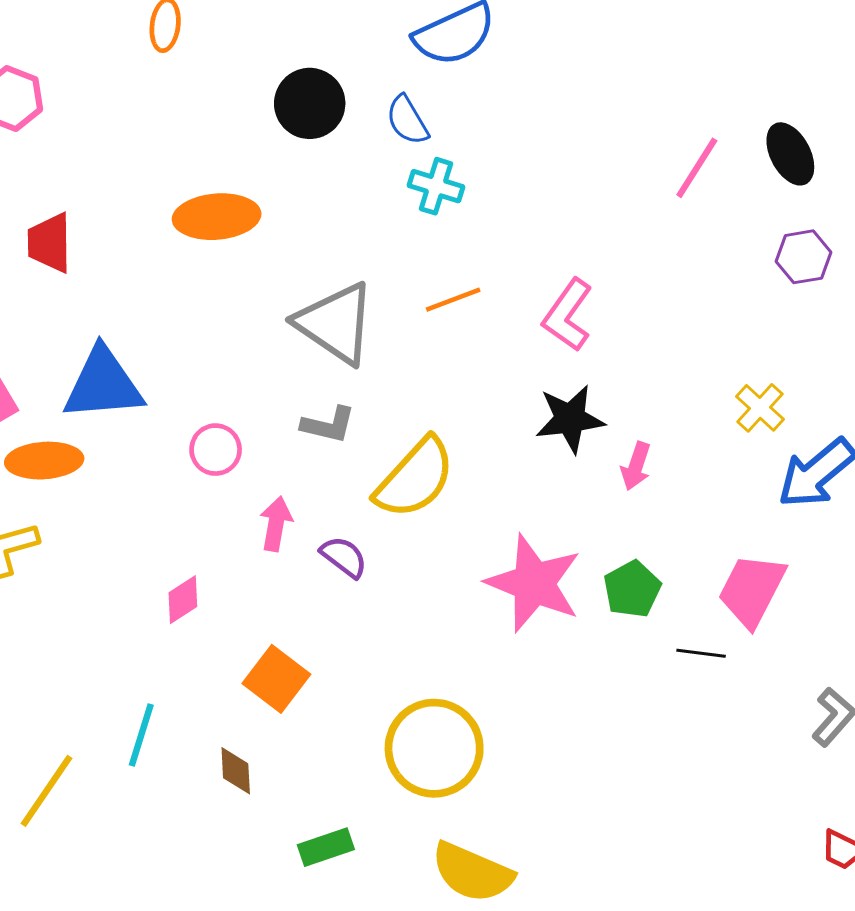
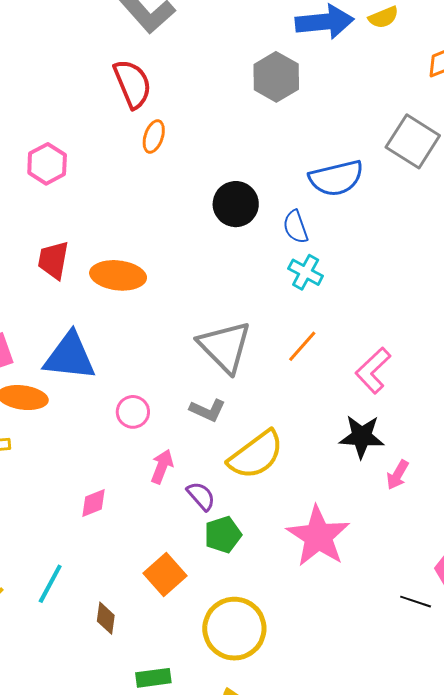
orange ellipse: (217, 217) -> (118, 275), moved
orange line: (453, 300) -> (302, 346), turned -39
green pentagon: (632, 589) -> (223, 535), moved
orange square: (276, 679) -> (165, 574), moved

